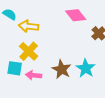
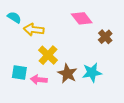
yellow cross: (29, 51) -> (48, 55), moved
cyan star: (86, 68) -> (92, 72), turned 30

